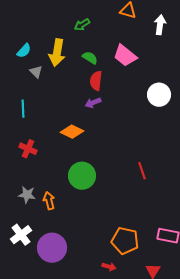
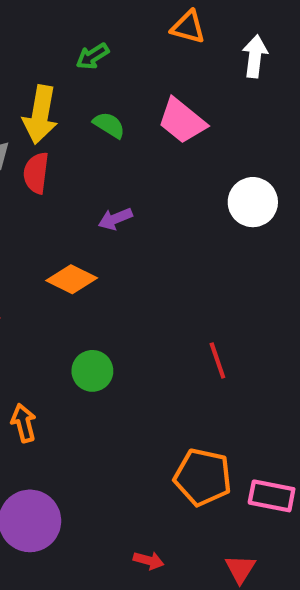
red semicircle: (96, 81) -> (36, 173), moved
green circle: (82, 176) -> (92, 371), size x0.7
orange pentagon: (125, 241) -> (203, 477), moved

